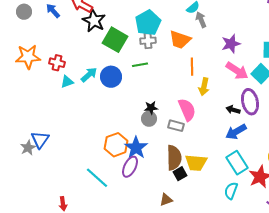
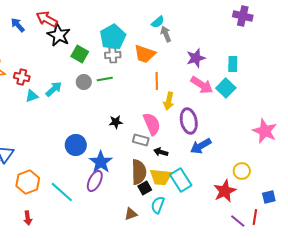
green square: (115, 40) -> (80, 54), size x0.7
blue circle: (111, 77) -> (76, 145), moved
purple ellipse: (250, 102) -> (189, 121), moved
black arrow: (233, 110) -> (161, 152), moved
gray circle: (149, 119) -> (84, 82), moved
orange hexagon: (116, 145) -> (28, 182), moved
cyan rectangle: (237, 163) -> (181, 180), moved
cyan semicircle: (231, 191) -> (158, 205), moved

